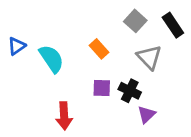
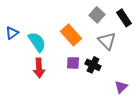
orange rectangle: (99, 49) -> (71, 35), size x1.5
purple triangle: (146, 114) -> (121, 87), moved
red arrow: (64, 116) -> (39, 68), moved

